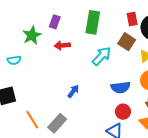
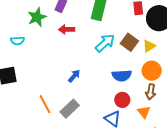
brown square: (127, 42) -> (129, 42), moved
orange line: (32, 120) -> (45, 104), moved
gray rectangle: (57, 123) -> (70, 109), moved

